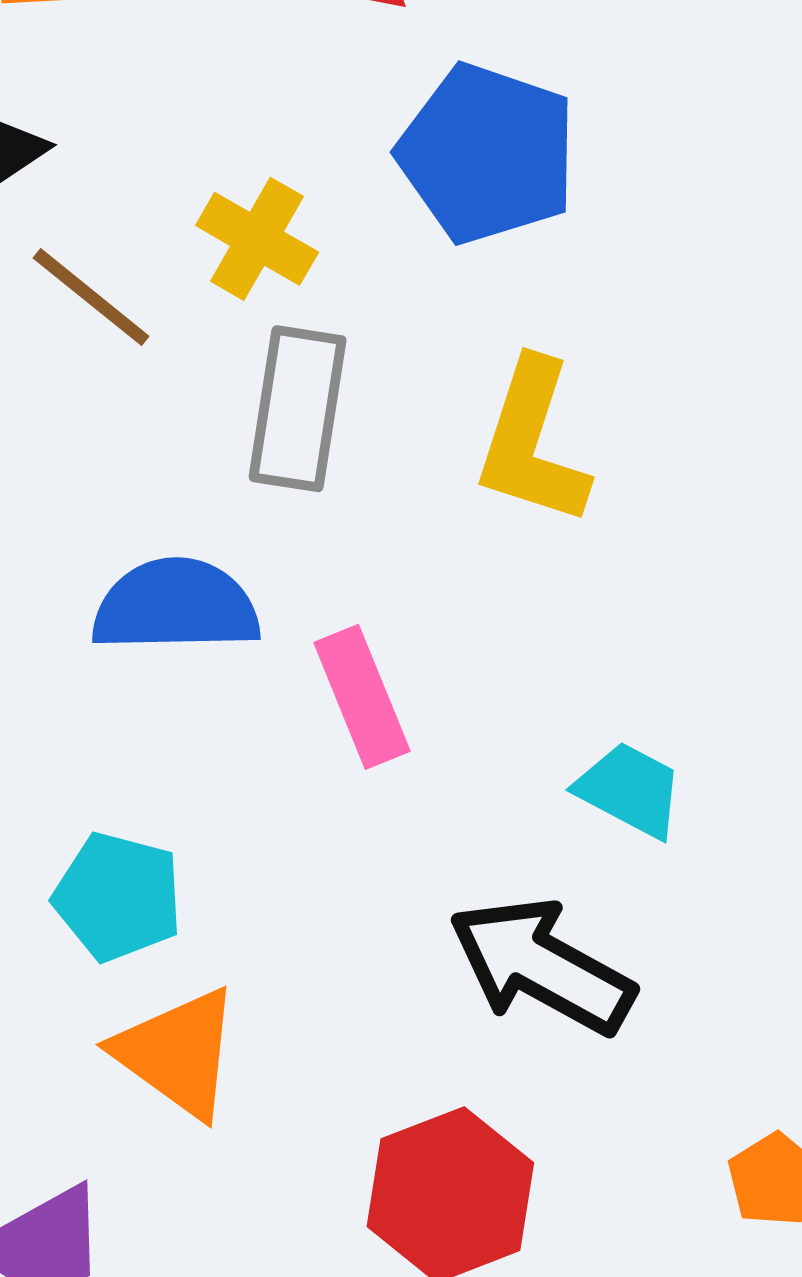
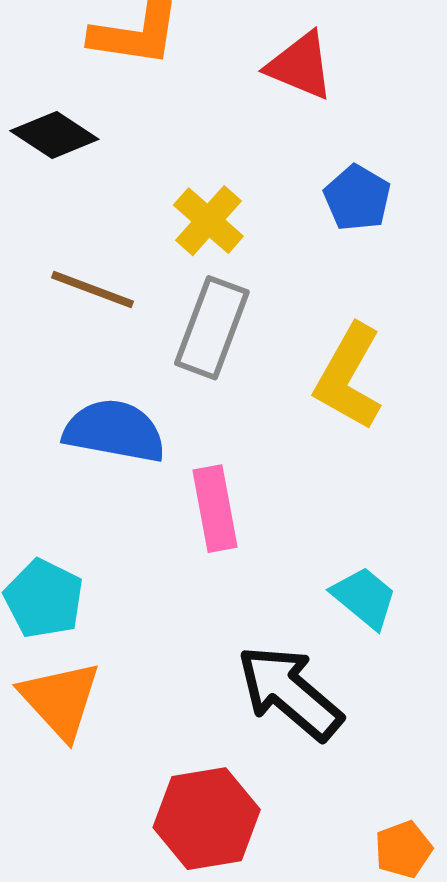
blue pentagon: (487, 154) -> (357, 198), size x0.6
brown line: (91, 297) -> (92, 289), moved, turned -30

